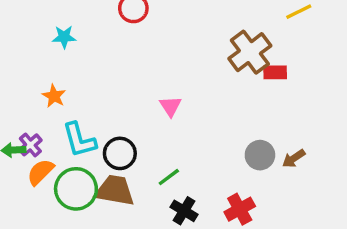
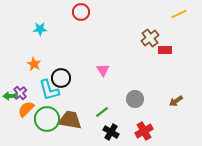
brown cross: (250, 52) -> (150, 38), size x0.7
black circle: (120, 153) -> (61, 78), moved
gray circle: (260, 155) -> (135, 99), moved

